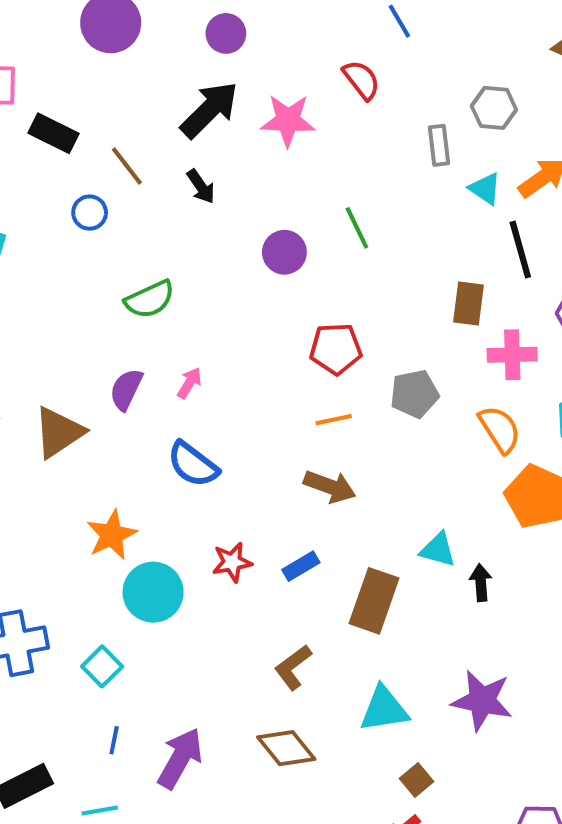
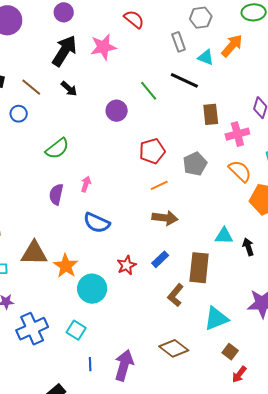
black line: (520, 250) -> (184, 80), moved, turned -36
brown triangle: (59, 432) -> (34, 253), moved, turned 48
brown L-shape: (293, 667) -> (176, 295), moved
brown square: (417, 780) -> (230, 352), moved

